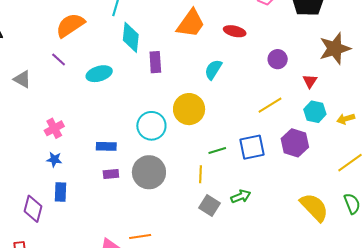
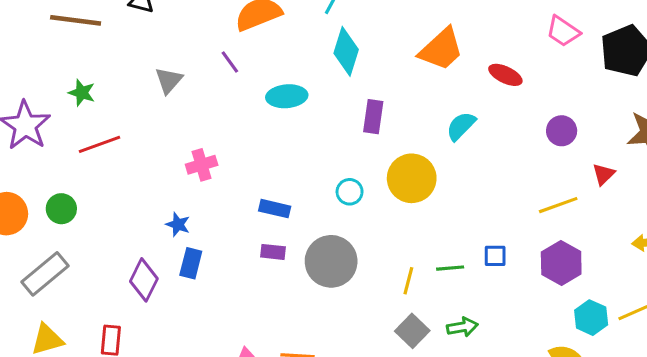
purple rectangle: (155, 62) -> (373, 117), moved
gray triangle: (22, 79) -> (169, 80), turned 30
yellow line: (270, 105) -> (558, 205), moved
cyan hexagon: (315, 112) -> (591, 318), moved
cyan circle: (151, 126) -> (350, 192), size x0.6
blue square: (252, 147) -> (495, 256), size x0.6
green line: (217, 150) -> (450, 268), moved
blue star: (54, 159) -> (178, 224), moved

